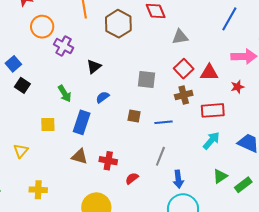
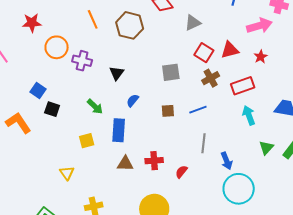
cyan arrow: (211, 141) -> (249, 115), turned -48

